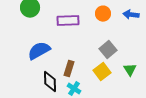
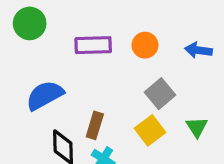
orange circle: (103, 14) -> (145, 45), moved
blue arrow: (131, 15) -> (198, 50), moved

